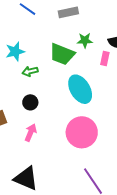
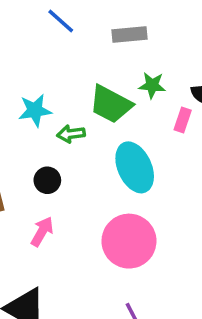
cyan star: (15, 51) -> (35, 110), moved
green arrow: (30, 71) -> (71, 134), moved

